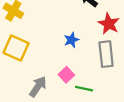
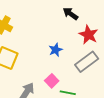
gray rectangle: (106, 54) -> (87, 62), turned 60

